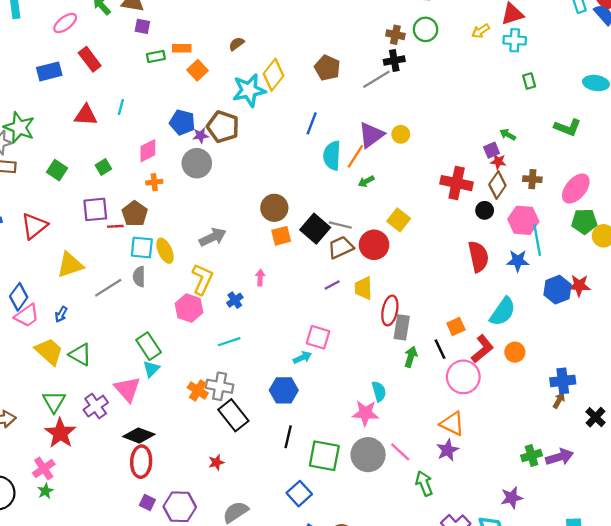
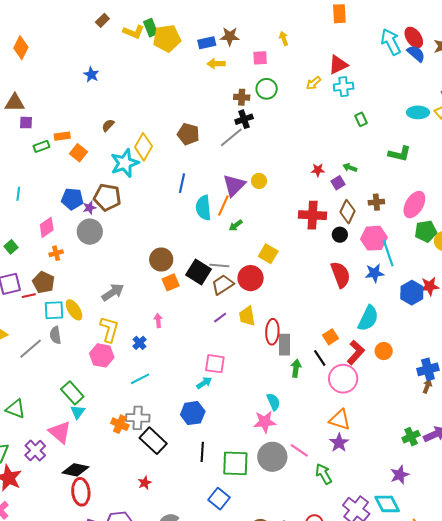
red star: (498, 162) -> (318, 170), moved

